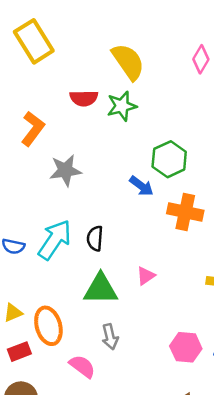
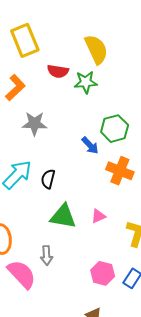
yellow rectangle: (34, 41) -> (25, 40), moved
pink triangle: (146, 276) -> (98, 216), moved
green triangle: (101, 289) -> (63, 216), moved
pink semicircle: (82, 366) -> (22, 274), size x1.5

